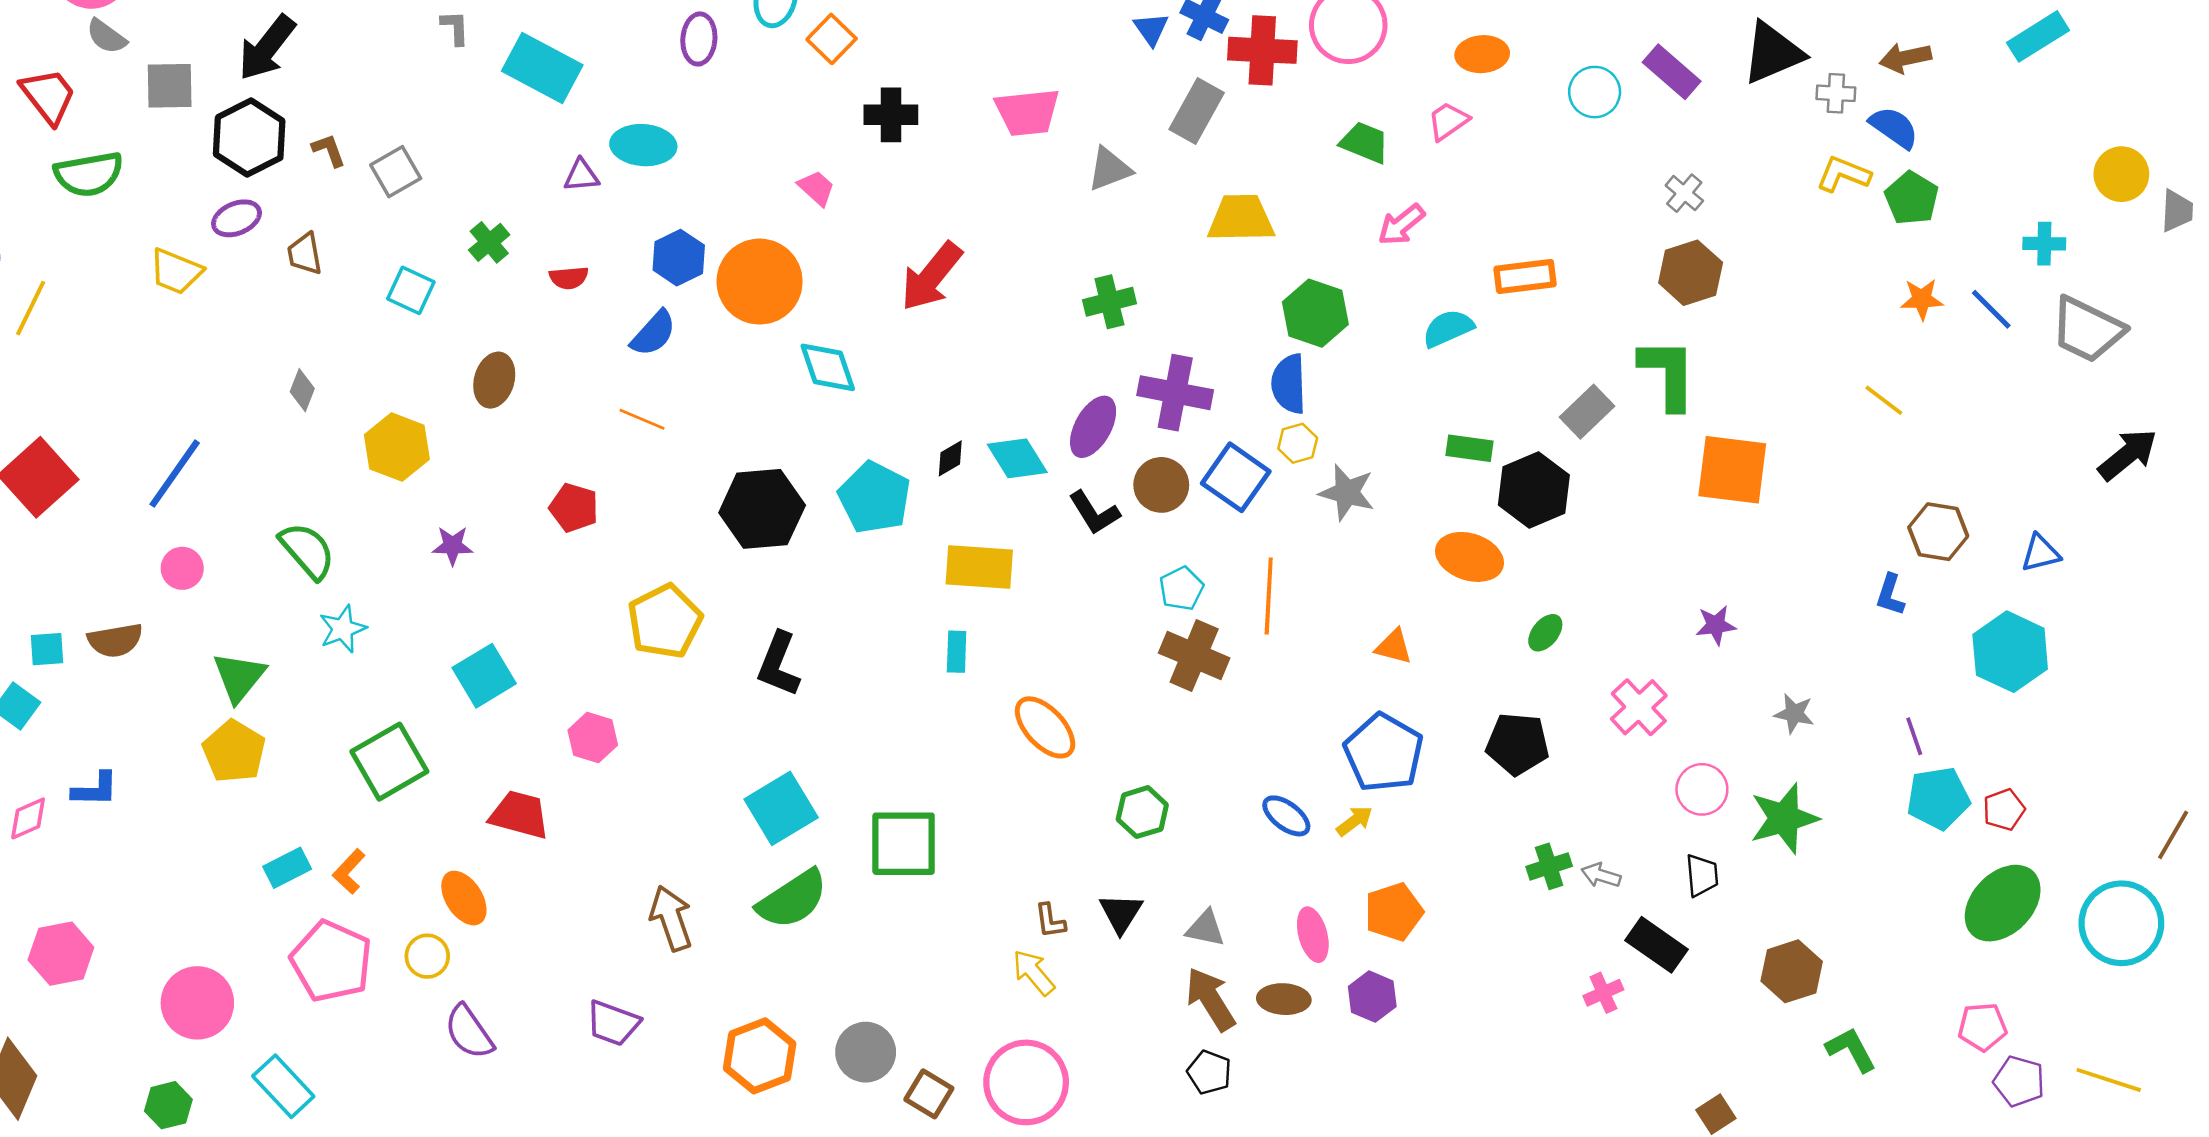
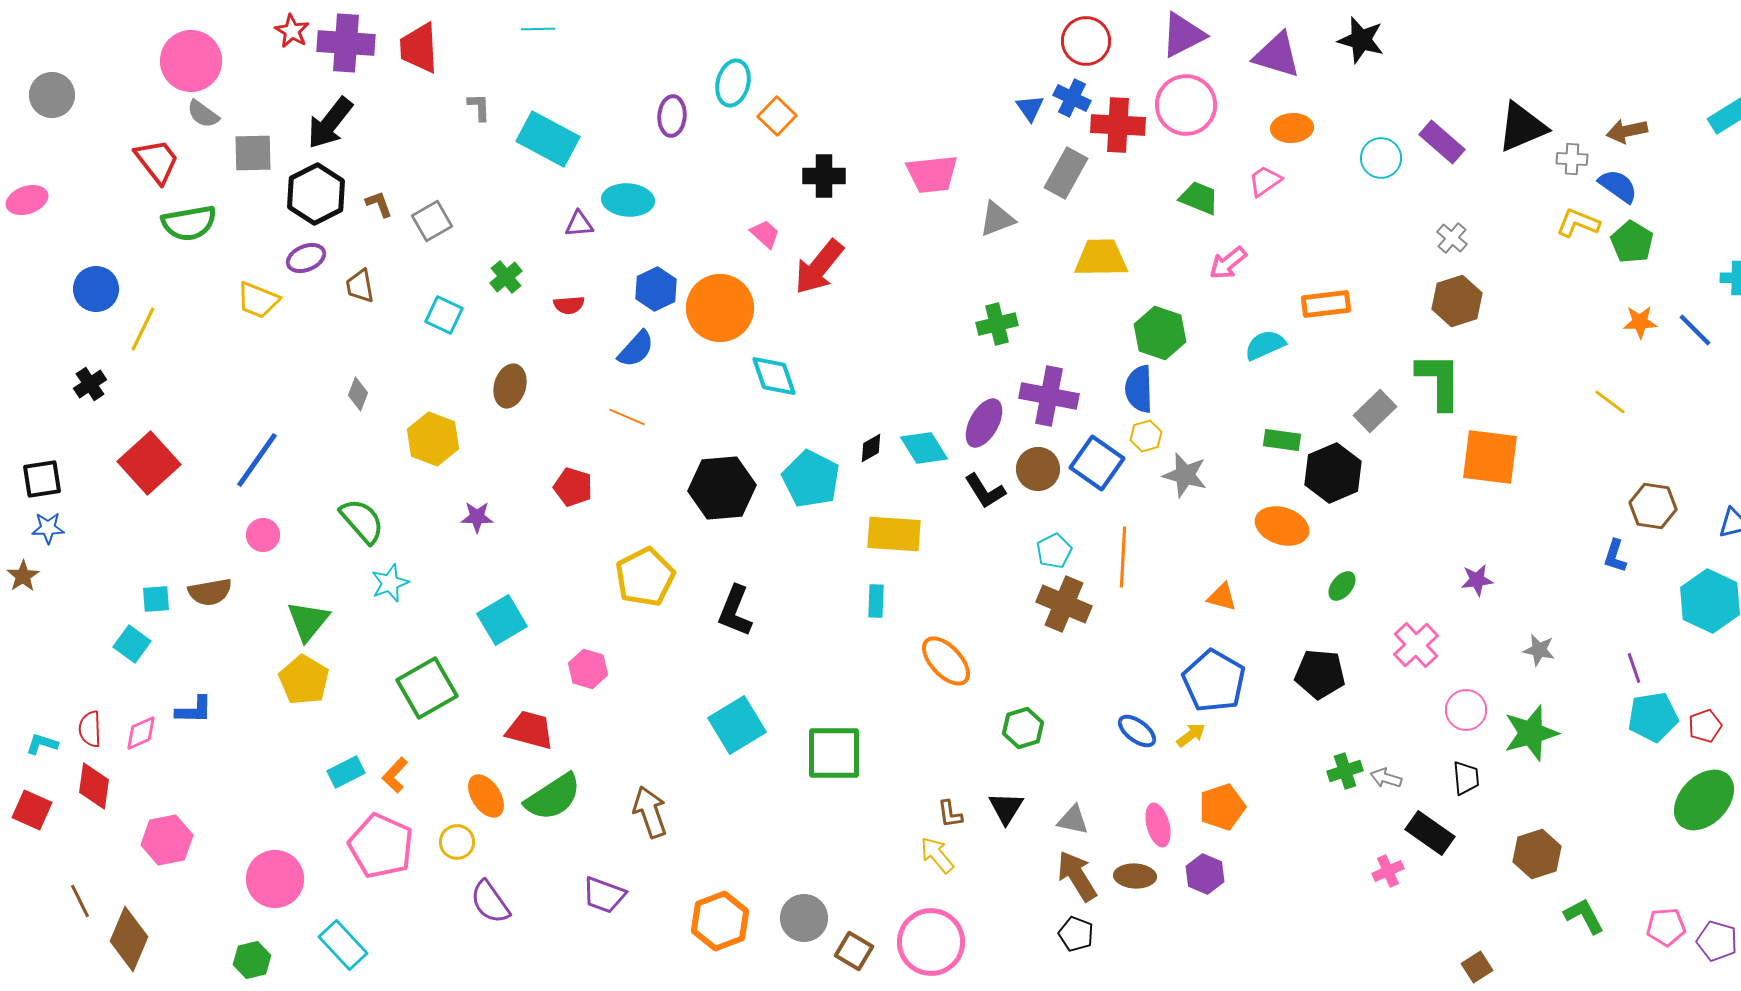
red arrow: (931, 276) -> (819, 267), moved
green semicircle: (792, 899) -> (553, 797), moved
pink pentagon: (1982, 1027) -> (1666, 927), moved

